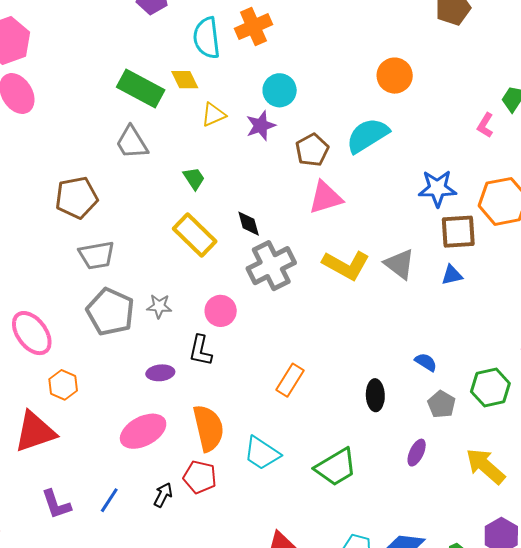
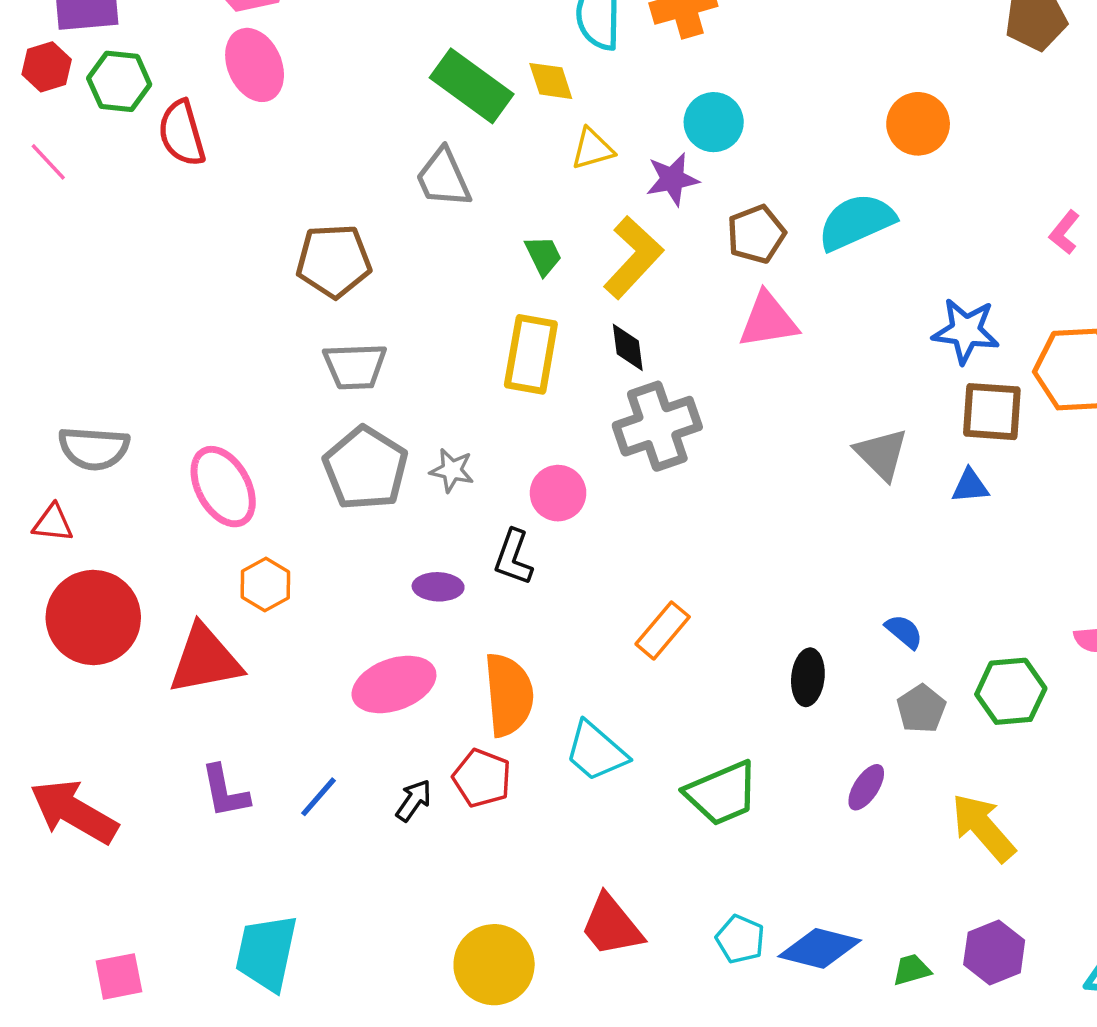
yellow rectangle: (195, 235) -> (531, 354), turned 48
yellow L-shape: (346, 265) -> (633, 257), moved, turned -84

